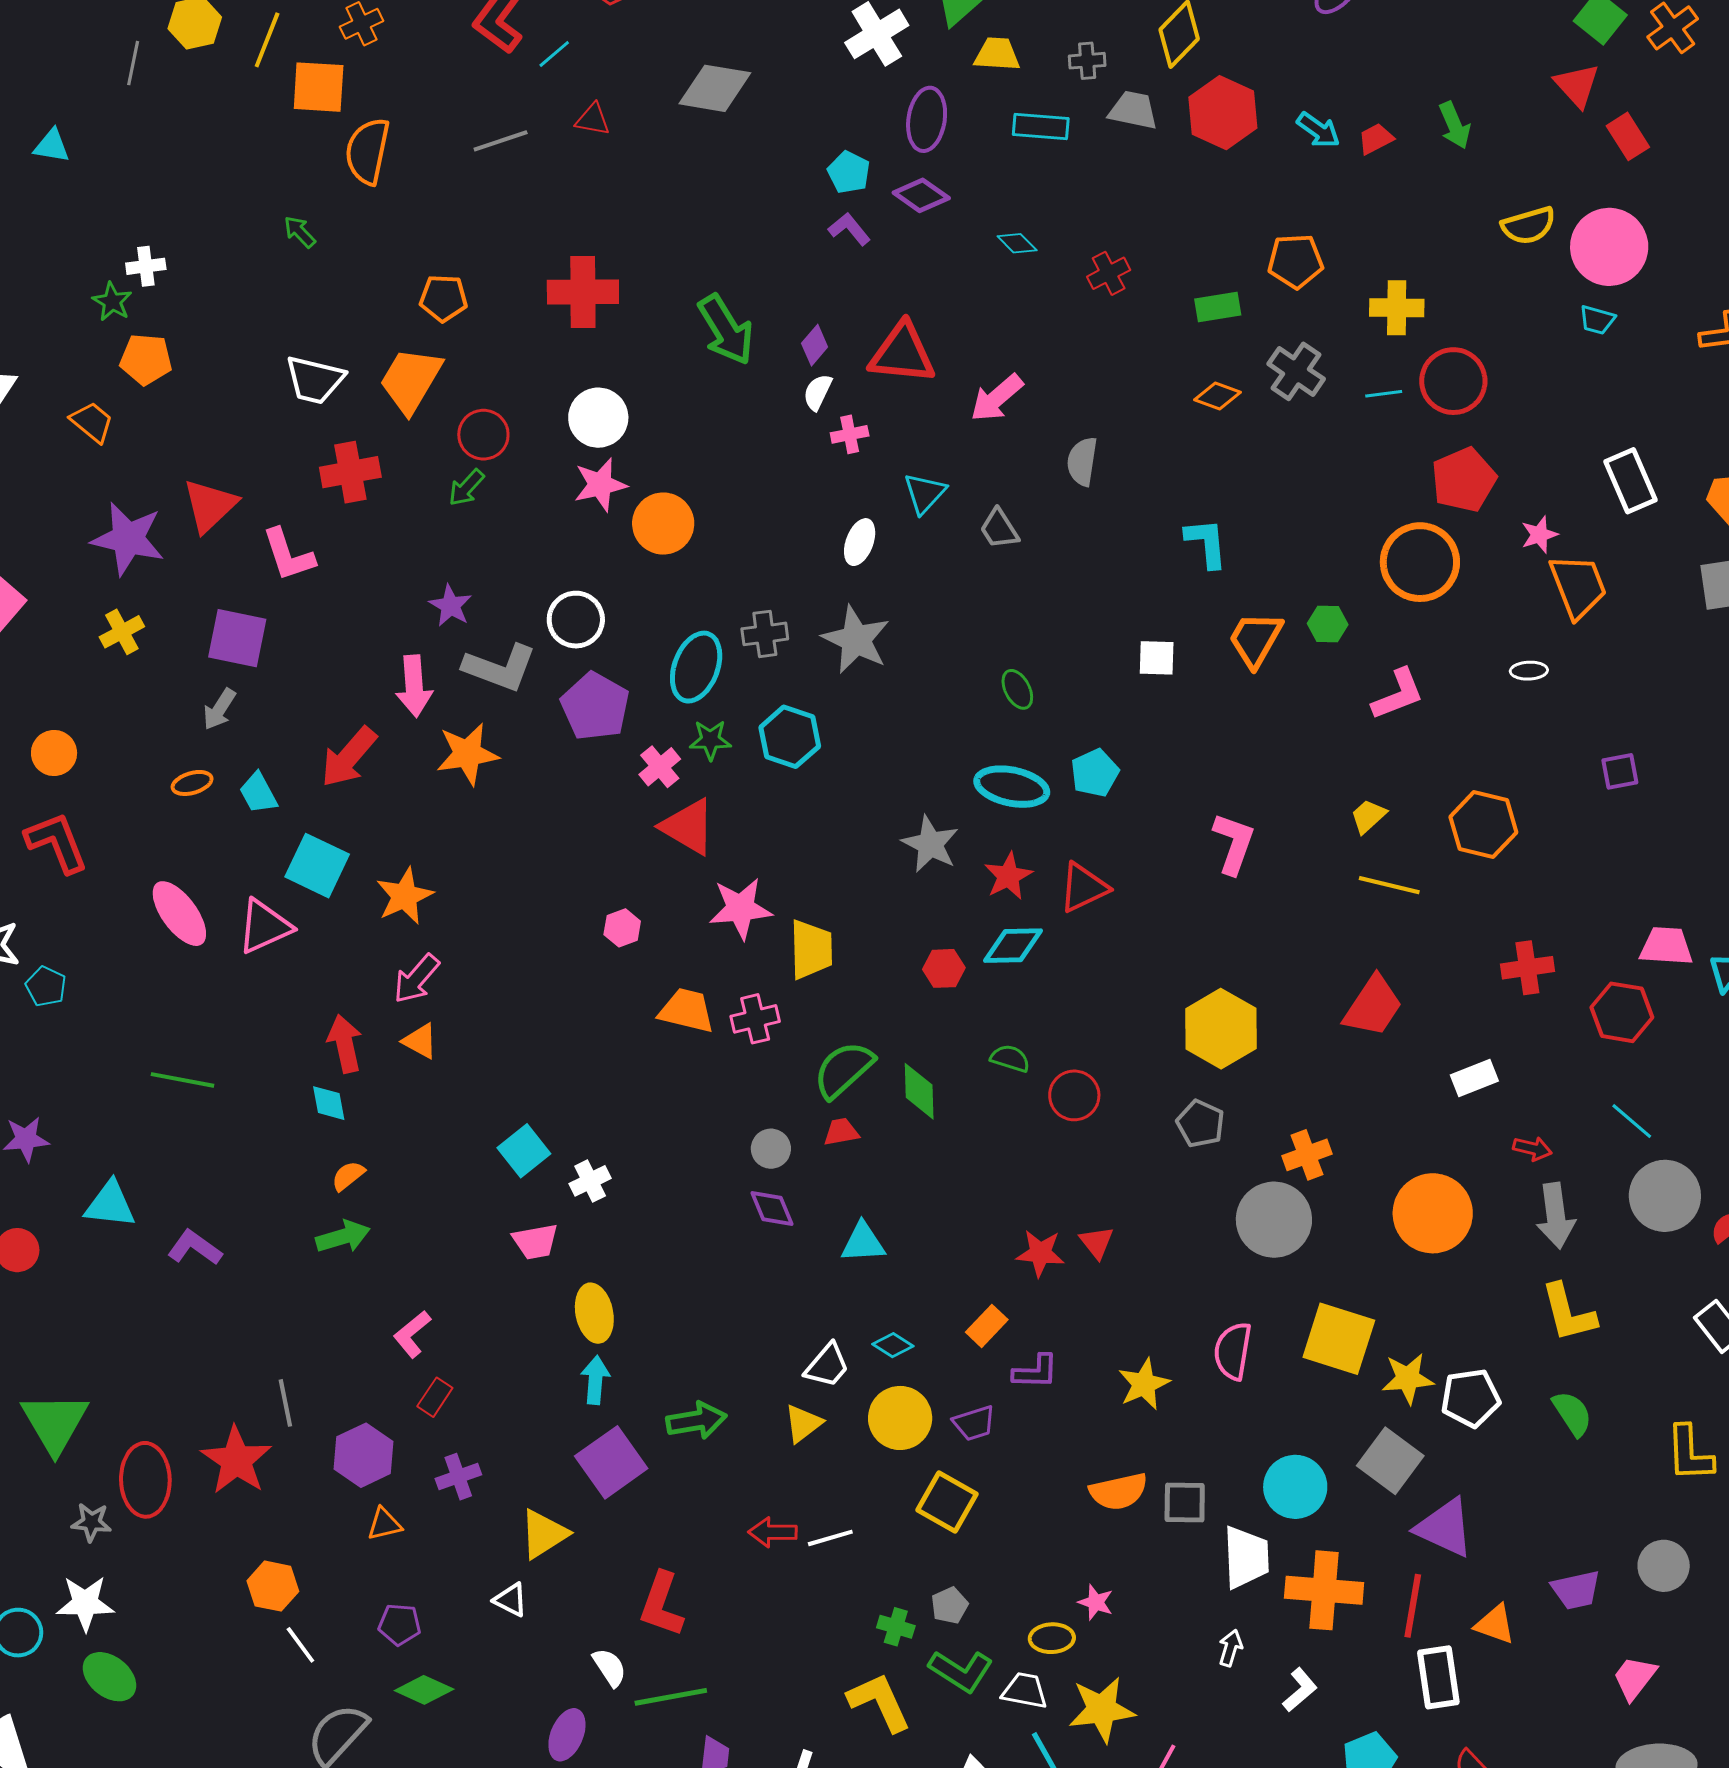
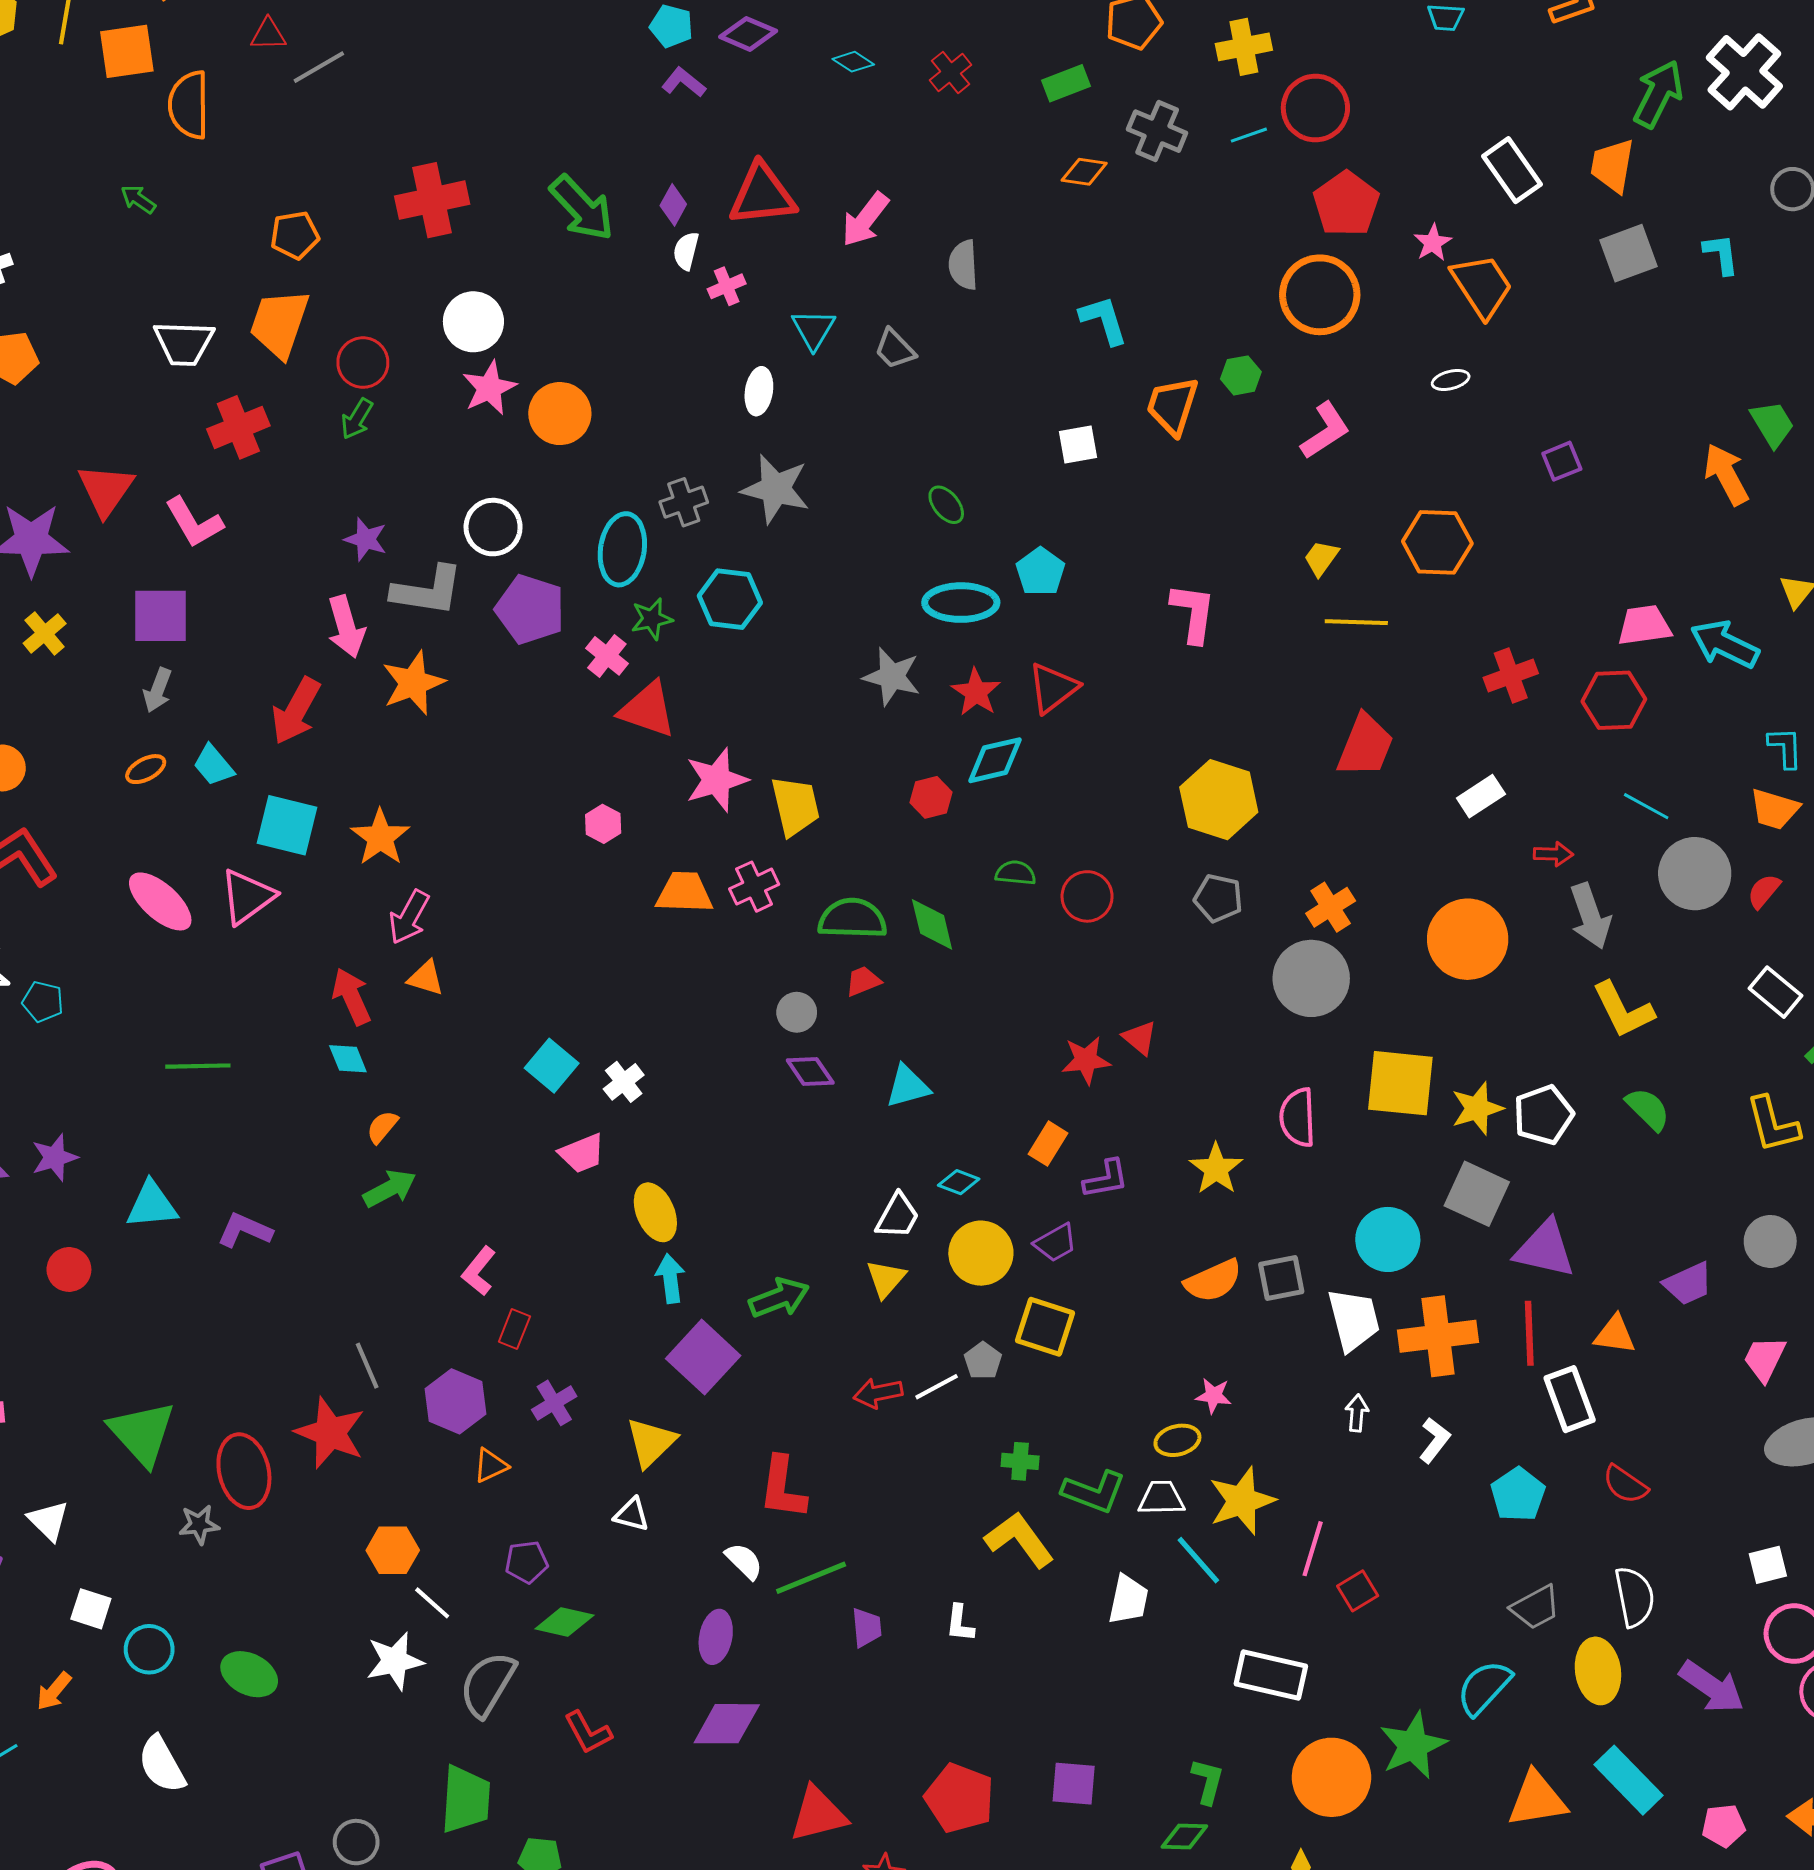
red triangle: (593, 119) -> (268, 34), moved
green semicircle: (844, 1070) -> (852, 919), turned 56
white star: (85, 1603) -> (395, 1661), moved
gray pentagon: (950, 1606) -> (983, 1361), moved

